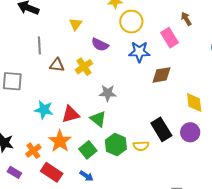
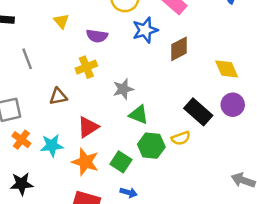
brown triangle: (57, 65) -> (58, 96), moved
yellow cross: (84, 67) -> (86, 67), turned 30
cyan star: (44, 110) -> (52, 145), moved
green triangle: (98, 119) -> (139, 115), moved
orange cross: (33, 151) -> (21, 140), moved

